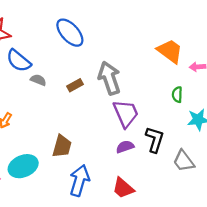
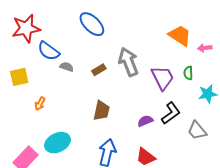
purple trapezoid: (126, 113) -> (163, 78), moved
black L-shape: (155, 140) -> (171, 113), turned 40
brown trapezoid: (62, 146) -> (102, 111), moved

